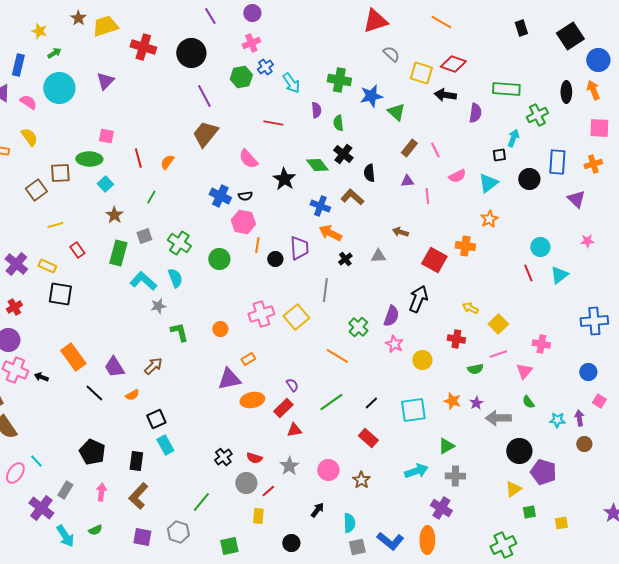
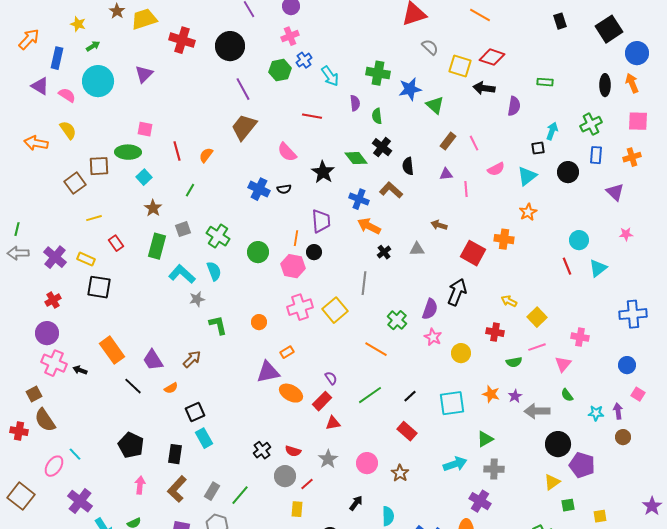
green rectangle: (506, 89) -> (545, 82), size x0.6
green cross: (537, 115) -> (591, 124), moved
blue rectangle: (557, 162) -> (596, 155), size x0.7
pink hexagon: (243, 222) -> (293, 266), moved
purple trapezoid: (299, 248) -> (321, 221), moved
orange ellipse: (252, 400) -> (291, 393), turned 40
gray rectangle: (65, 490) -> (212, 491), moved

